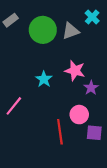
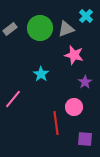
gray rectangle: (11, 20) -> (10, 29), moved
pink star: (75, 71) -> (74, 55), moved
purple square: (94, 133) -> (85, 139), moved

